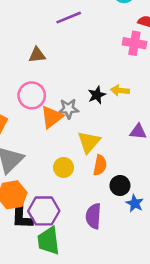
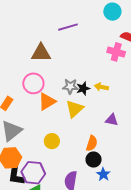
brown triangle: (37, 55) -> (41, 53), size x1.5
gray star: (68, 109) -> (70, 86), moved
yellow triangle: (89, 142) -> (75, 109), moved
orange semicircle: (100, 165) -> (92, 143), moved

